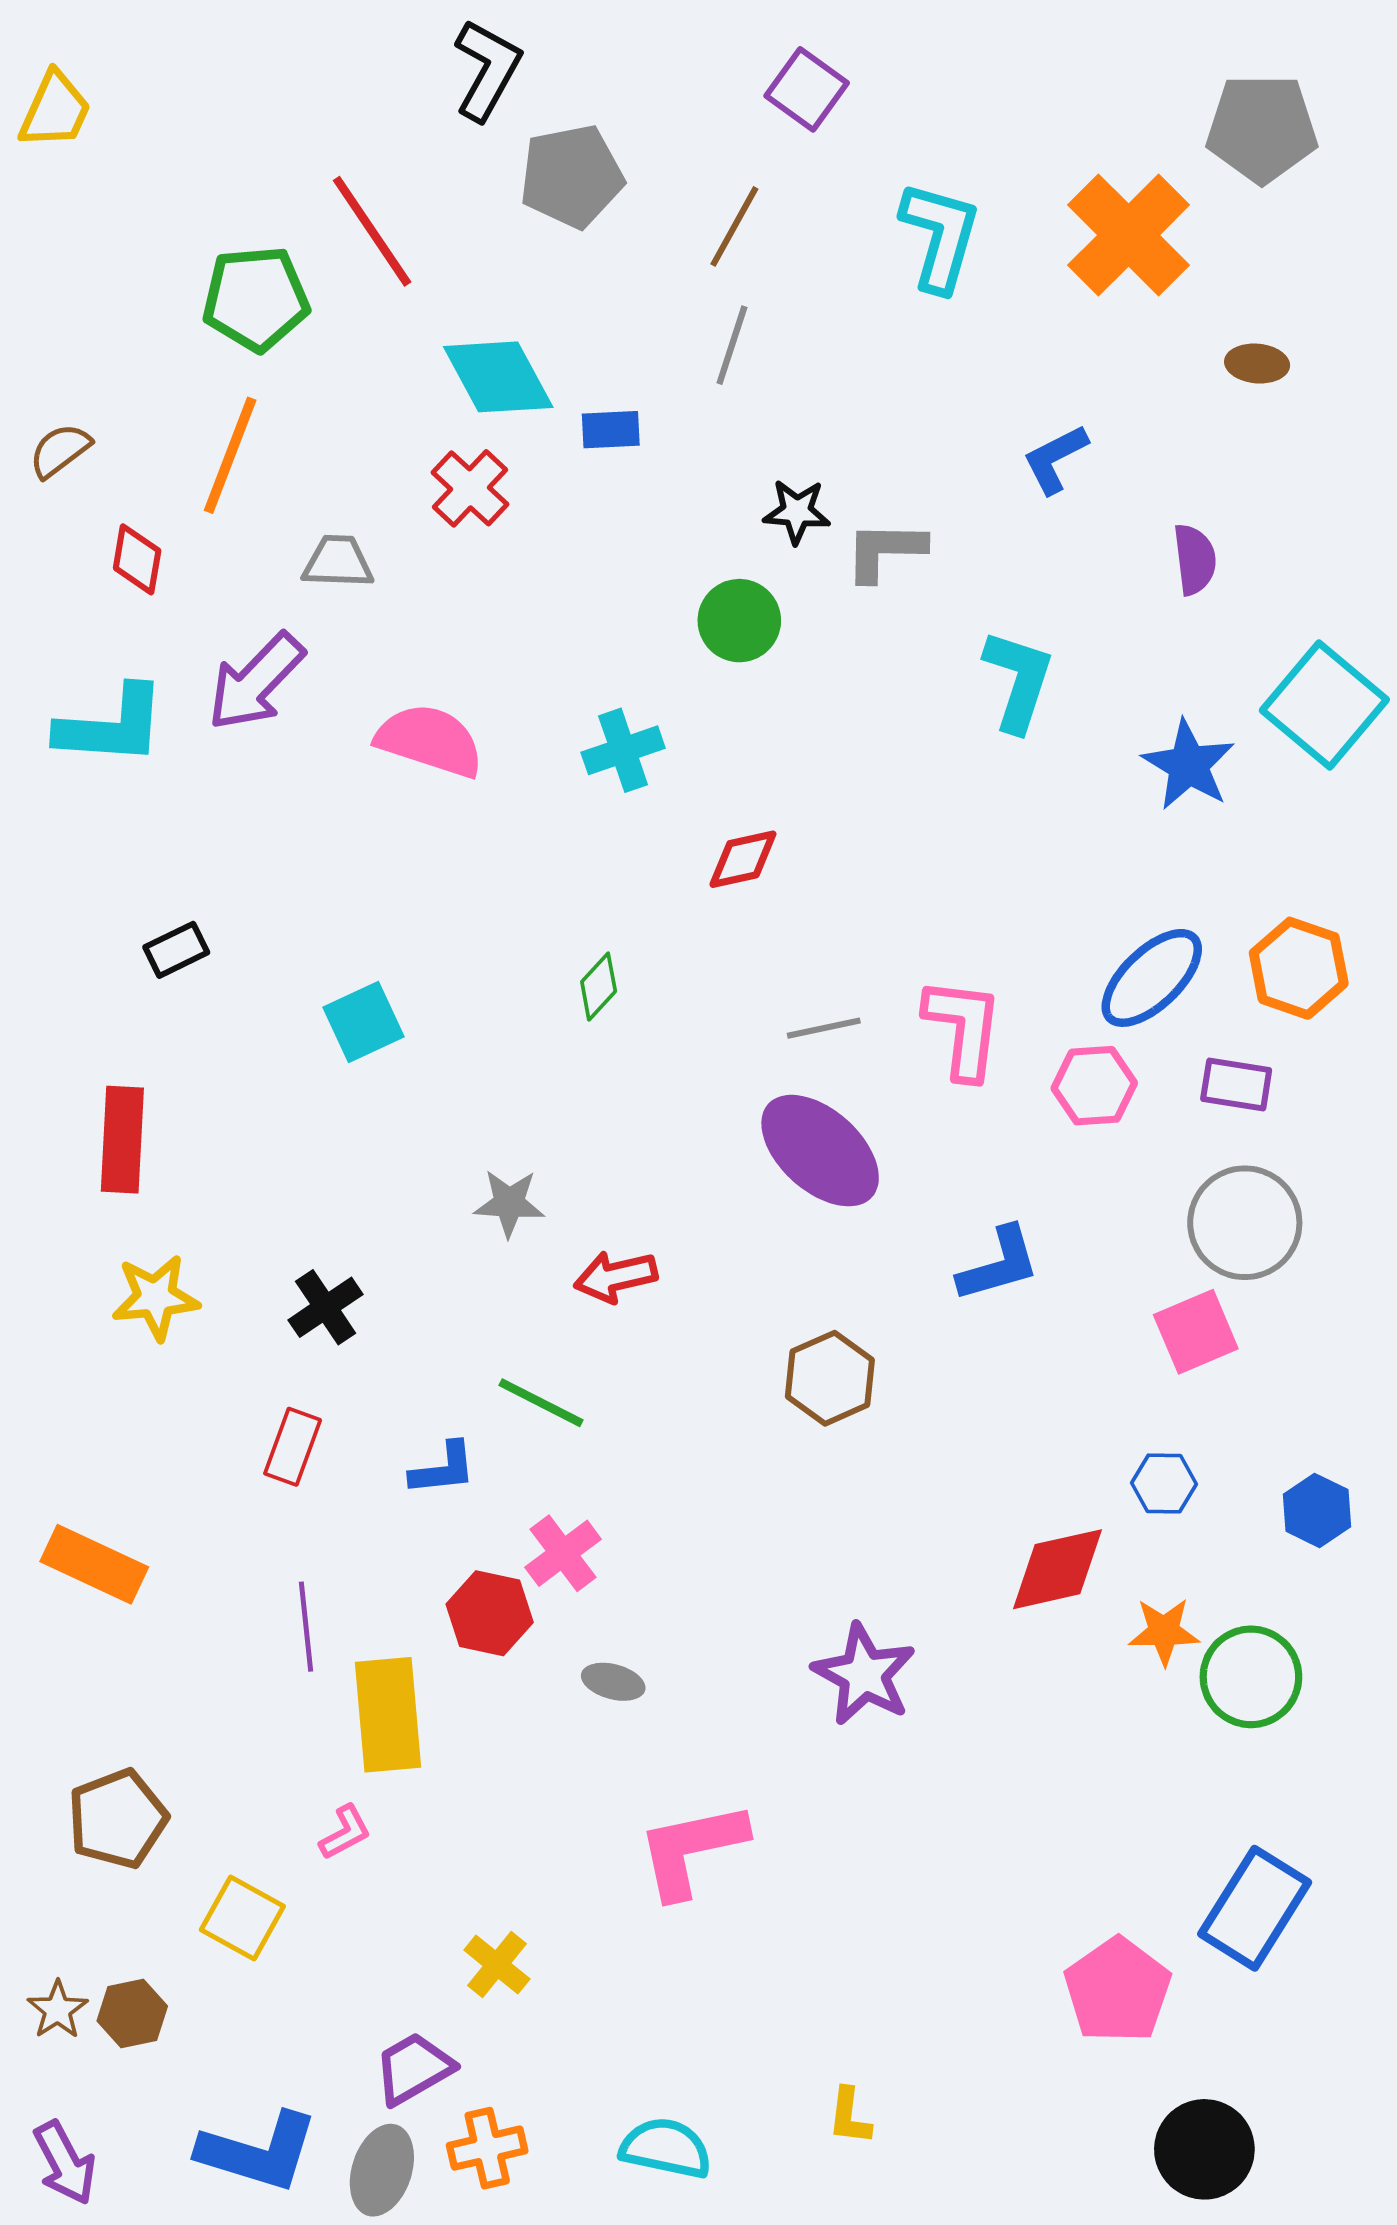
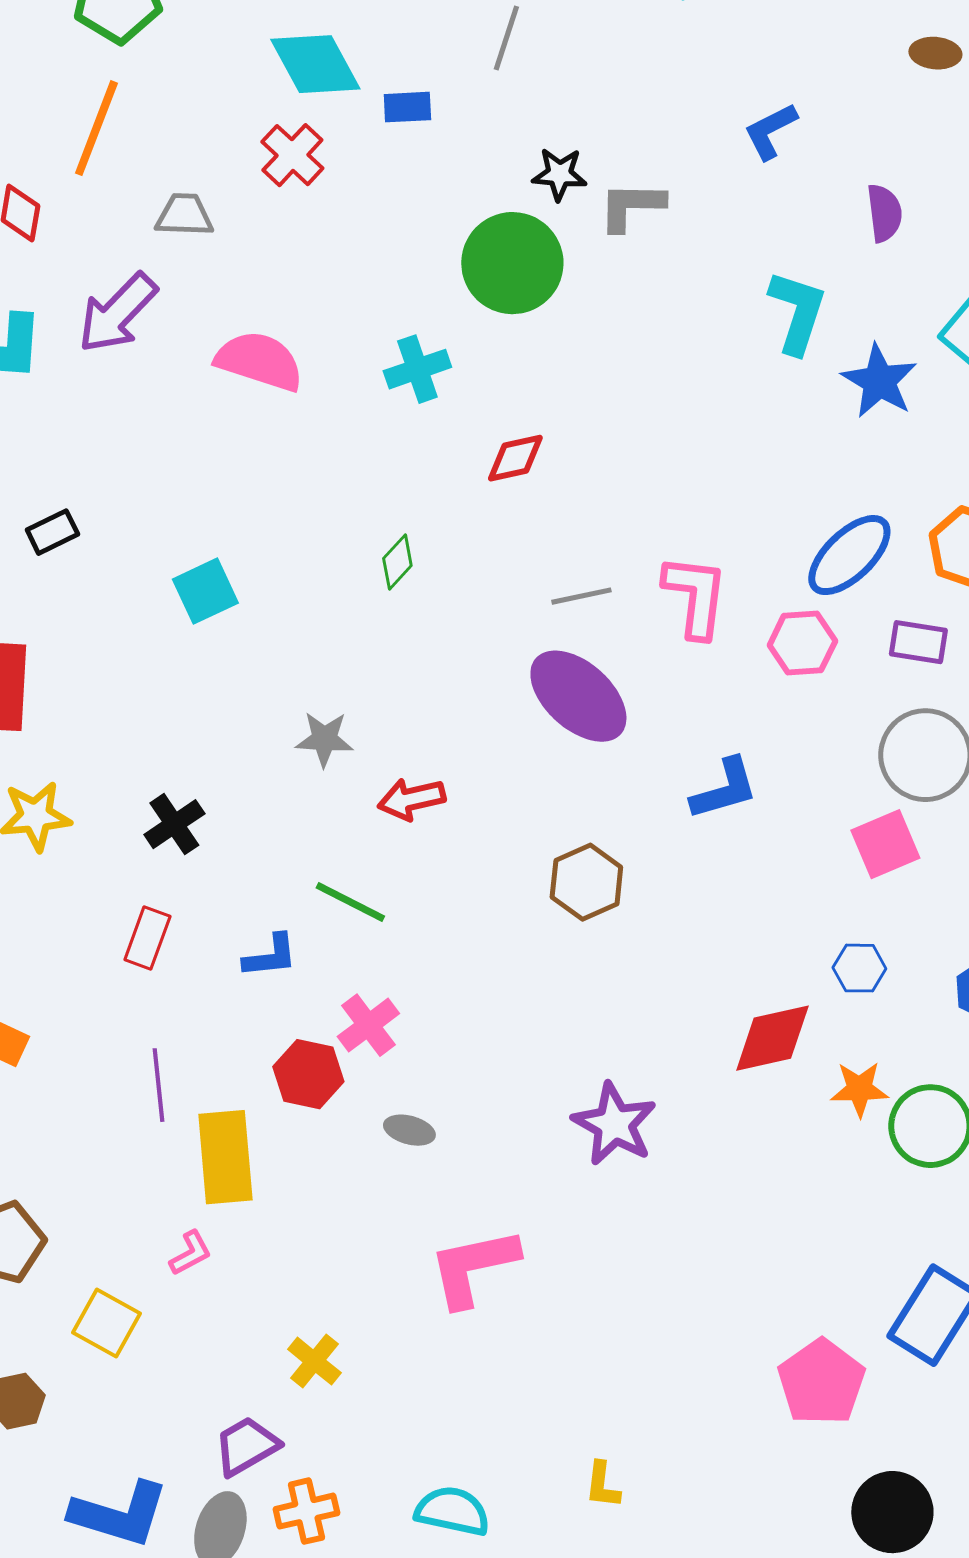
green circle: (739, 621) -> (512, 263), size x1.5
cyan L-shape: (1018, 681) -> (797, 312), moved

